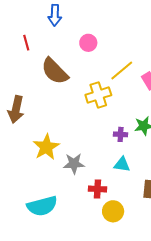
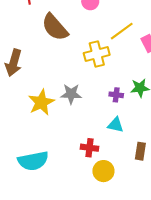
gray star: (74, 164) -> (71, 94), moved

